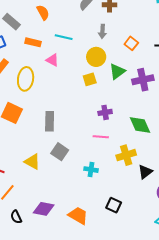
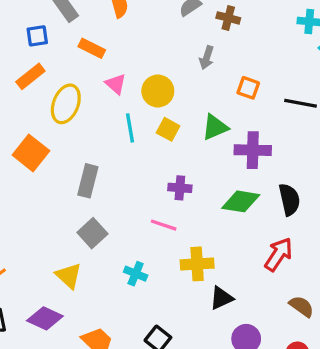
cyan line: (64, 37) -> (130, 128), moved, turned 54
orange square: (131, 43) -> (248, 88), turned -32
yellow circle: (96, 57) -> (158, 91), moved
yellow square: (90, 79) -> (168, 129), turned 32
green diamond: (140, 125) -> (241, 201), moved, turned -70
yellow triangle: (32, 162) -> (69, 276), moved

